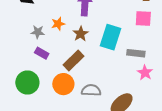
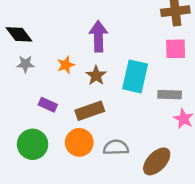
gray star: (38, 32) -> (25, 64), moved
brown rectangle: (73, 60) -> (90, 111), turned 30

